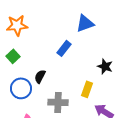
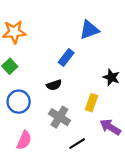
black semicircle: (40, 76) -> (54, 85), moved, turned -136
gray cross: (58, 102) -> (59, 117), turned 30

